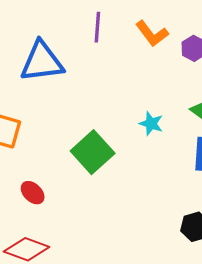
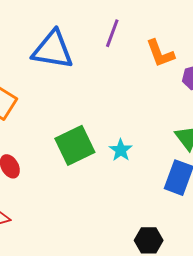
cyan star: (151, 124) -> (121, 150), moved

